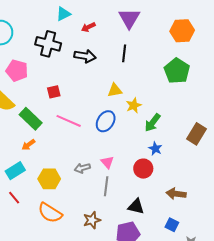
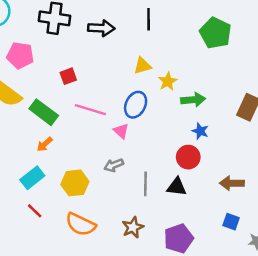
green arrow: (153, 123) -> (193, 100), turned -126
pink triangle: (107, 162) -> (121, 131), moved
black triangle: (136, 206) -> (177, 187), moved

